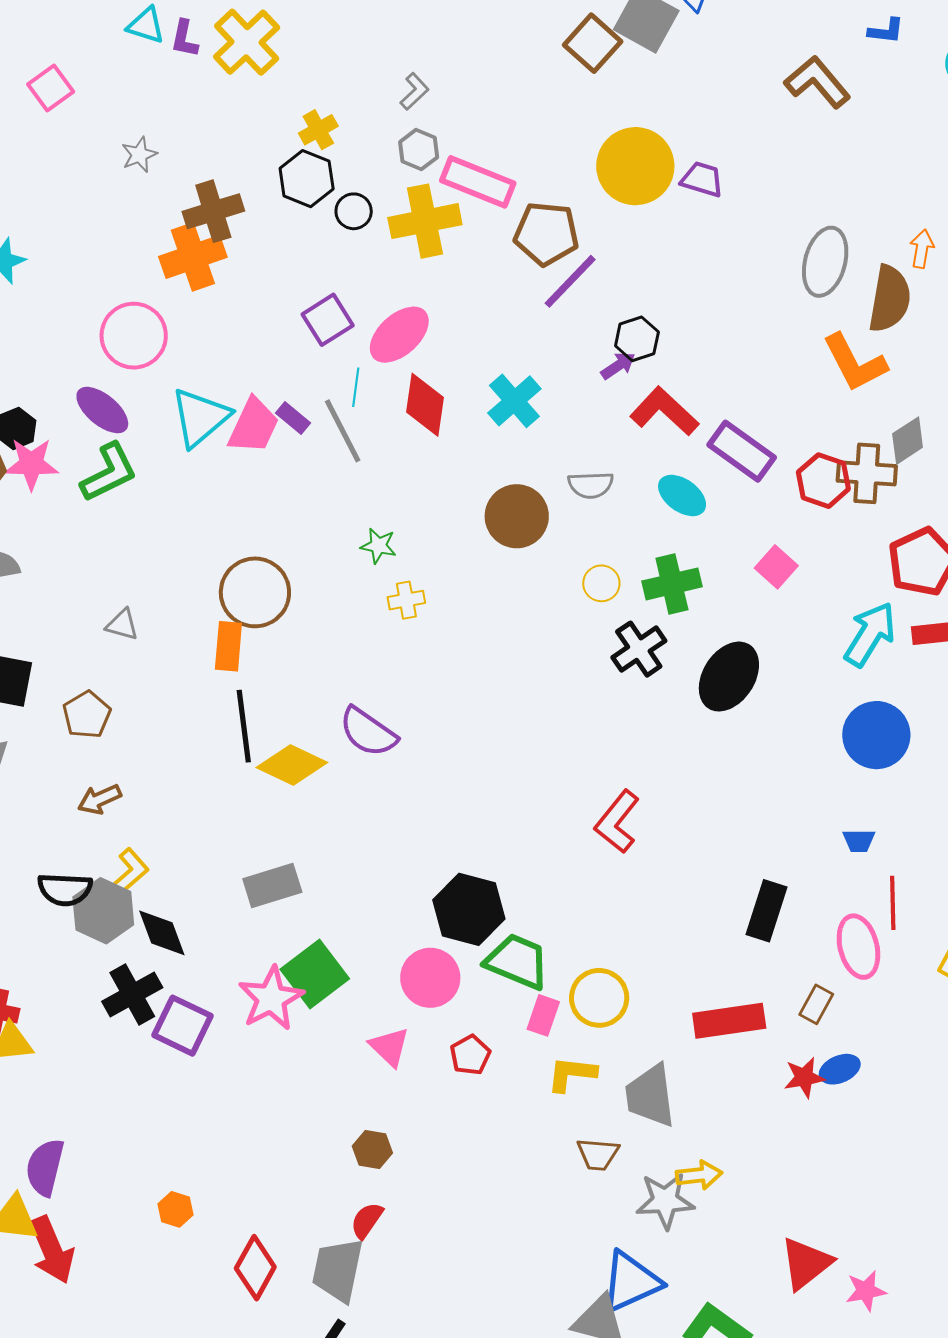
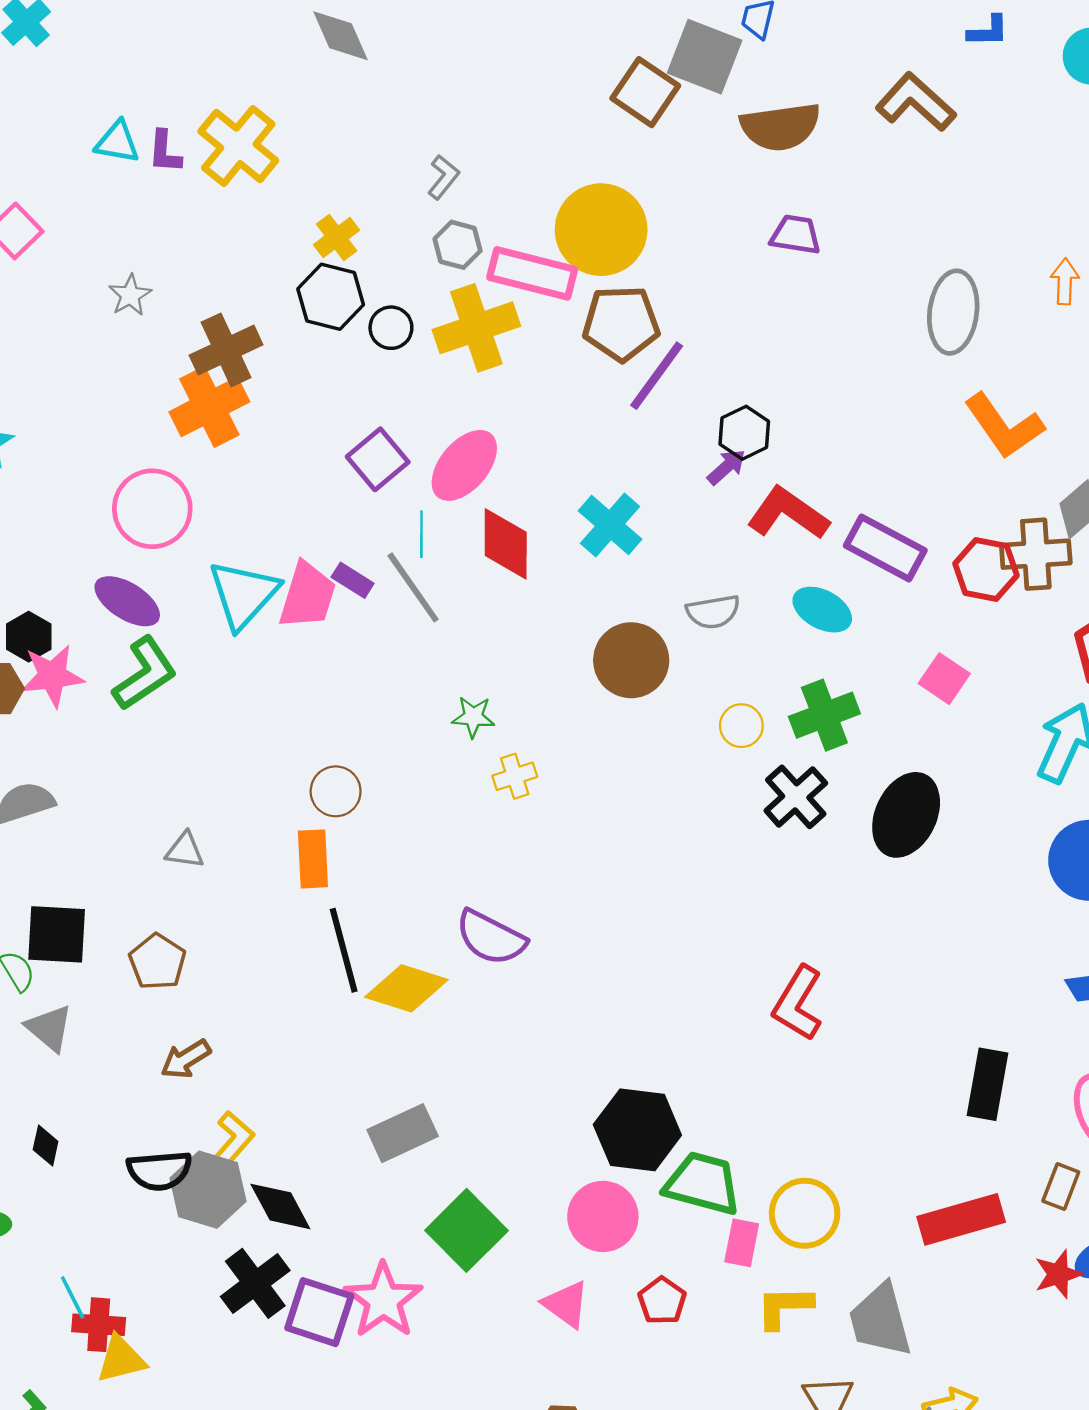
yellow circle: (635, 166) -> (601, 230), moved
brown semicircle: (890, 299) -> (780, 127), moved, turned 80
brown circle: (255, 592) -> (336, 791), size x0.6
pink star: (271, 998) -> (383, 1300), moved

